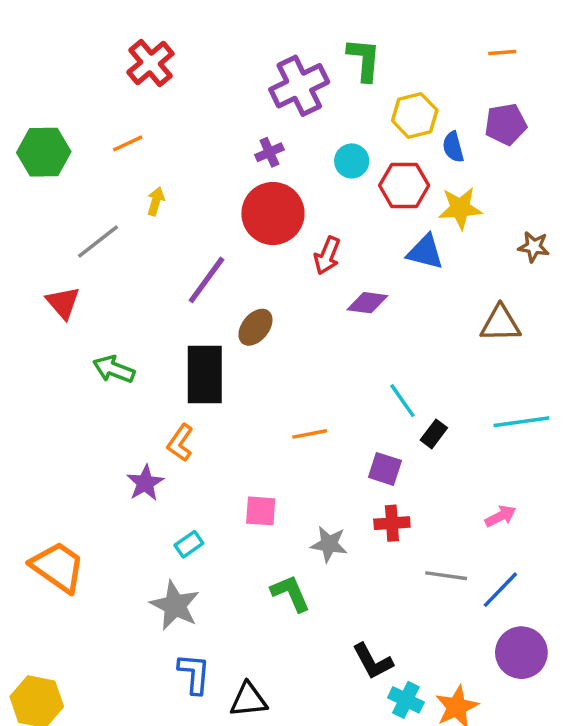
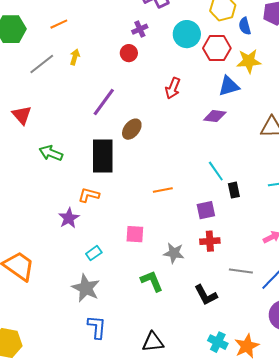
cyan circle: (352, 161) -> (187, 34), size x1.4
red circle: (273, 213) -> (129, 53), moved, size x0.5
gray line: (98, 241) -> (42, 64), moved
blue triangle: (425, 252) -> (229, 86), turned -30
purple diamond: (367, 303) -> (215, 116), moved
black rectangle: (434, 434) -> (234, 190), turned -49
orange L-shape: (180, 443) -> (89, 195), turned 70
purple square: (385, 469) -> (206, 210), turned -30
black L-shape: (373, 661) -> (206, 295), moved
black triangle: (248, 700) -> (153, 342), moved

